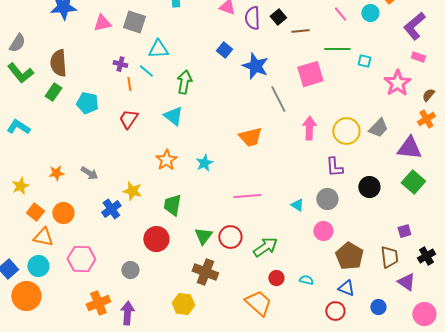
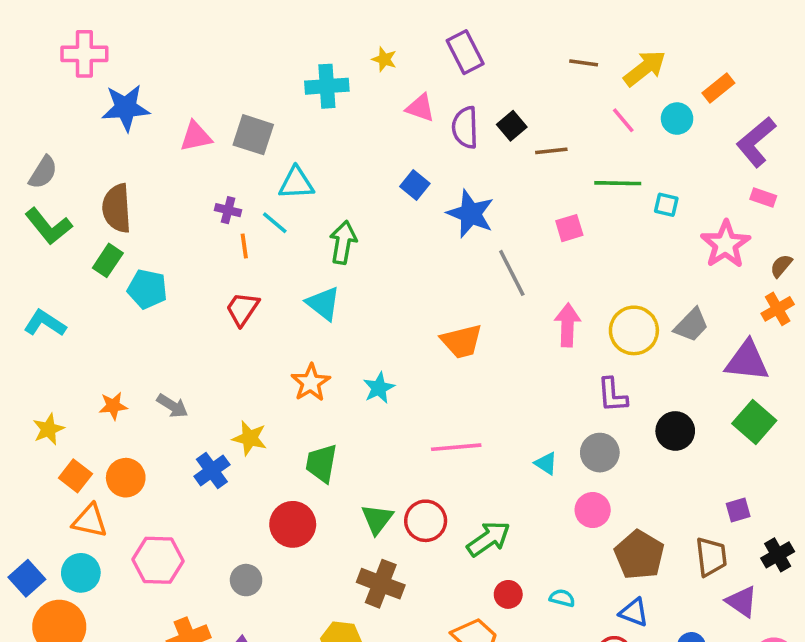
pink square: (310, 74) -> (569, 228), size x0.6
cyan pentagon: (87, 103) -> (147, 289), moved

